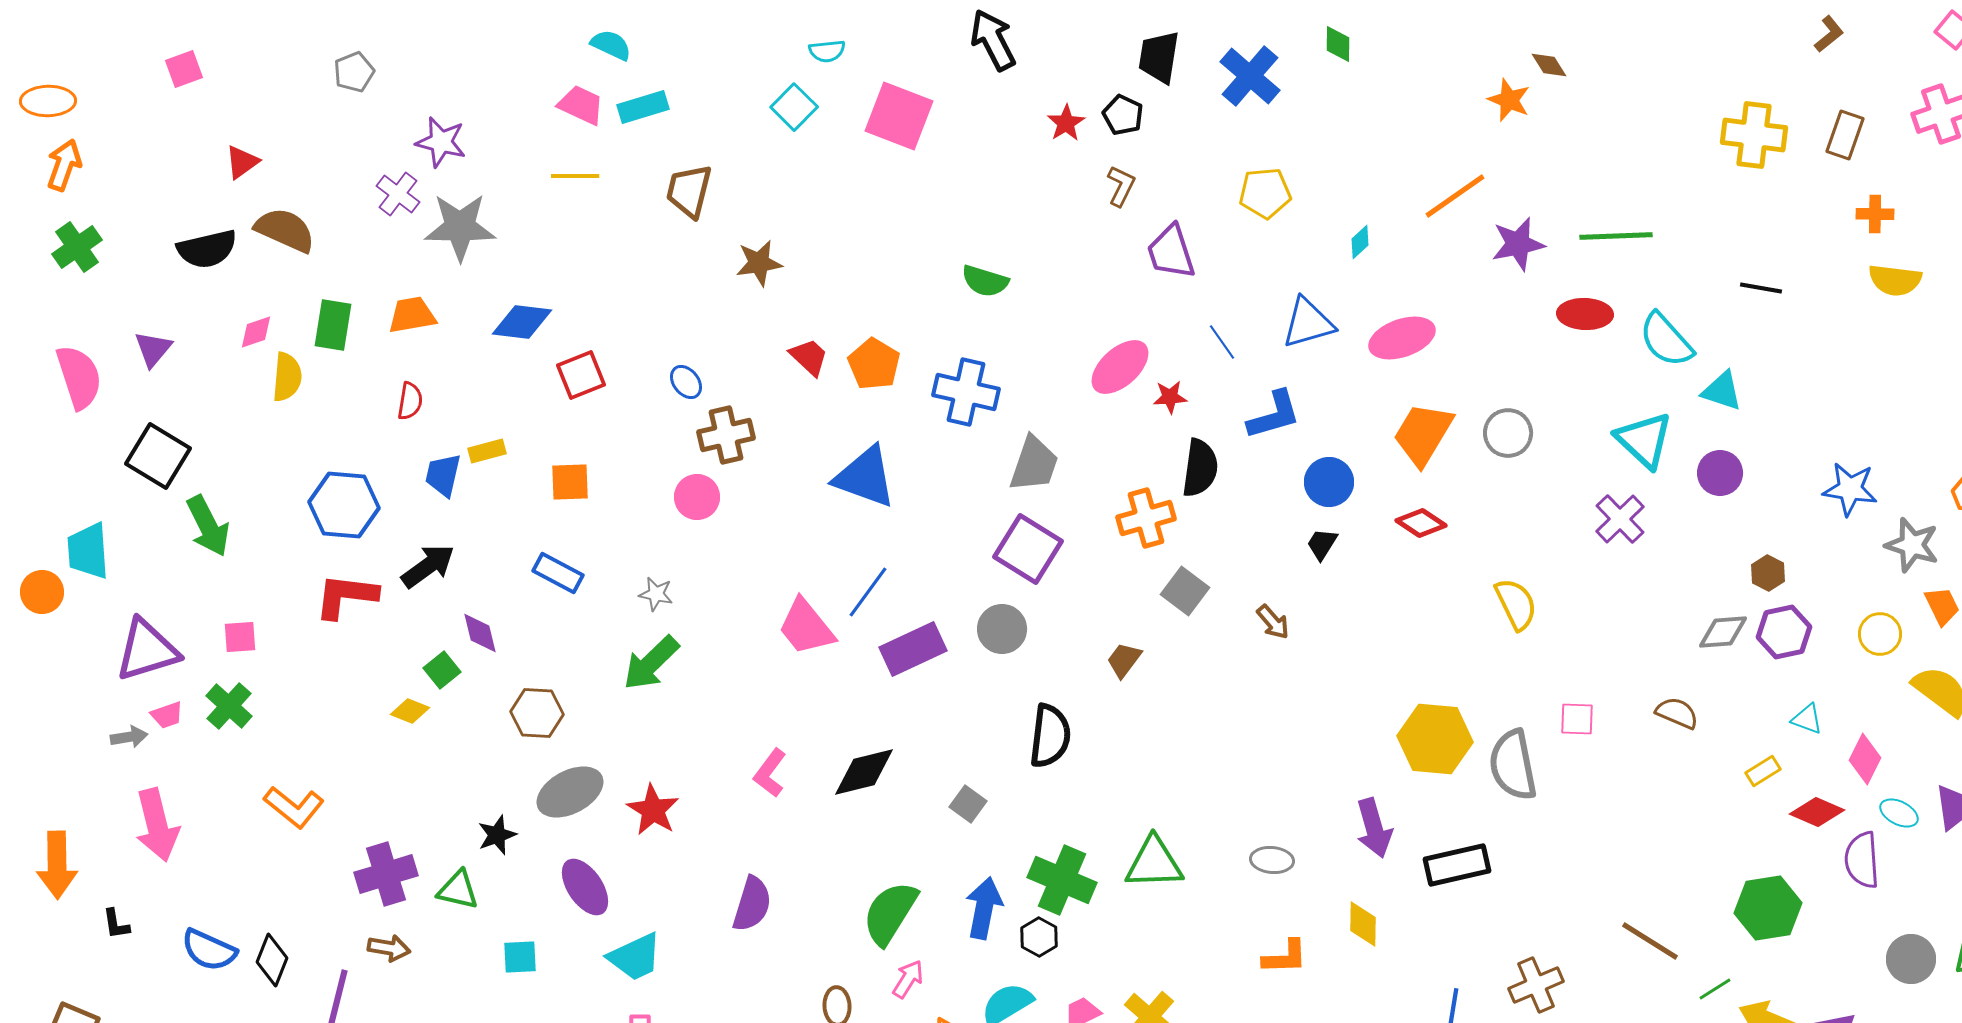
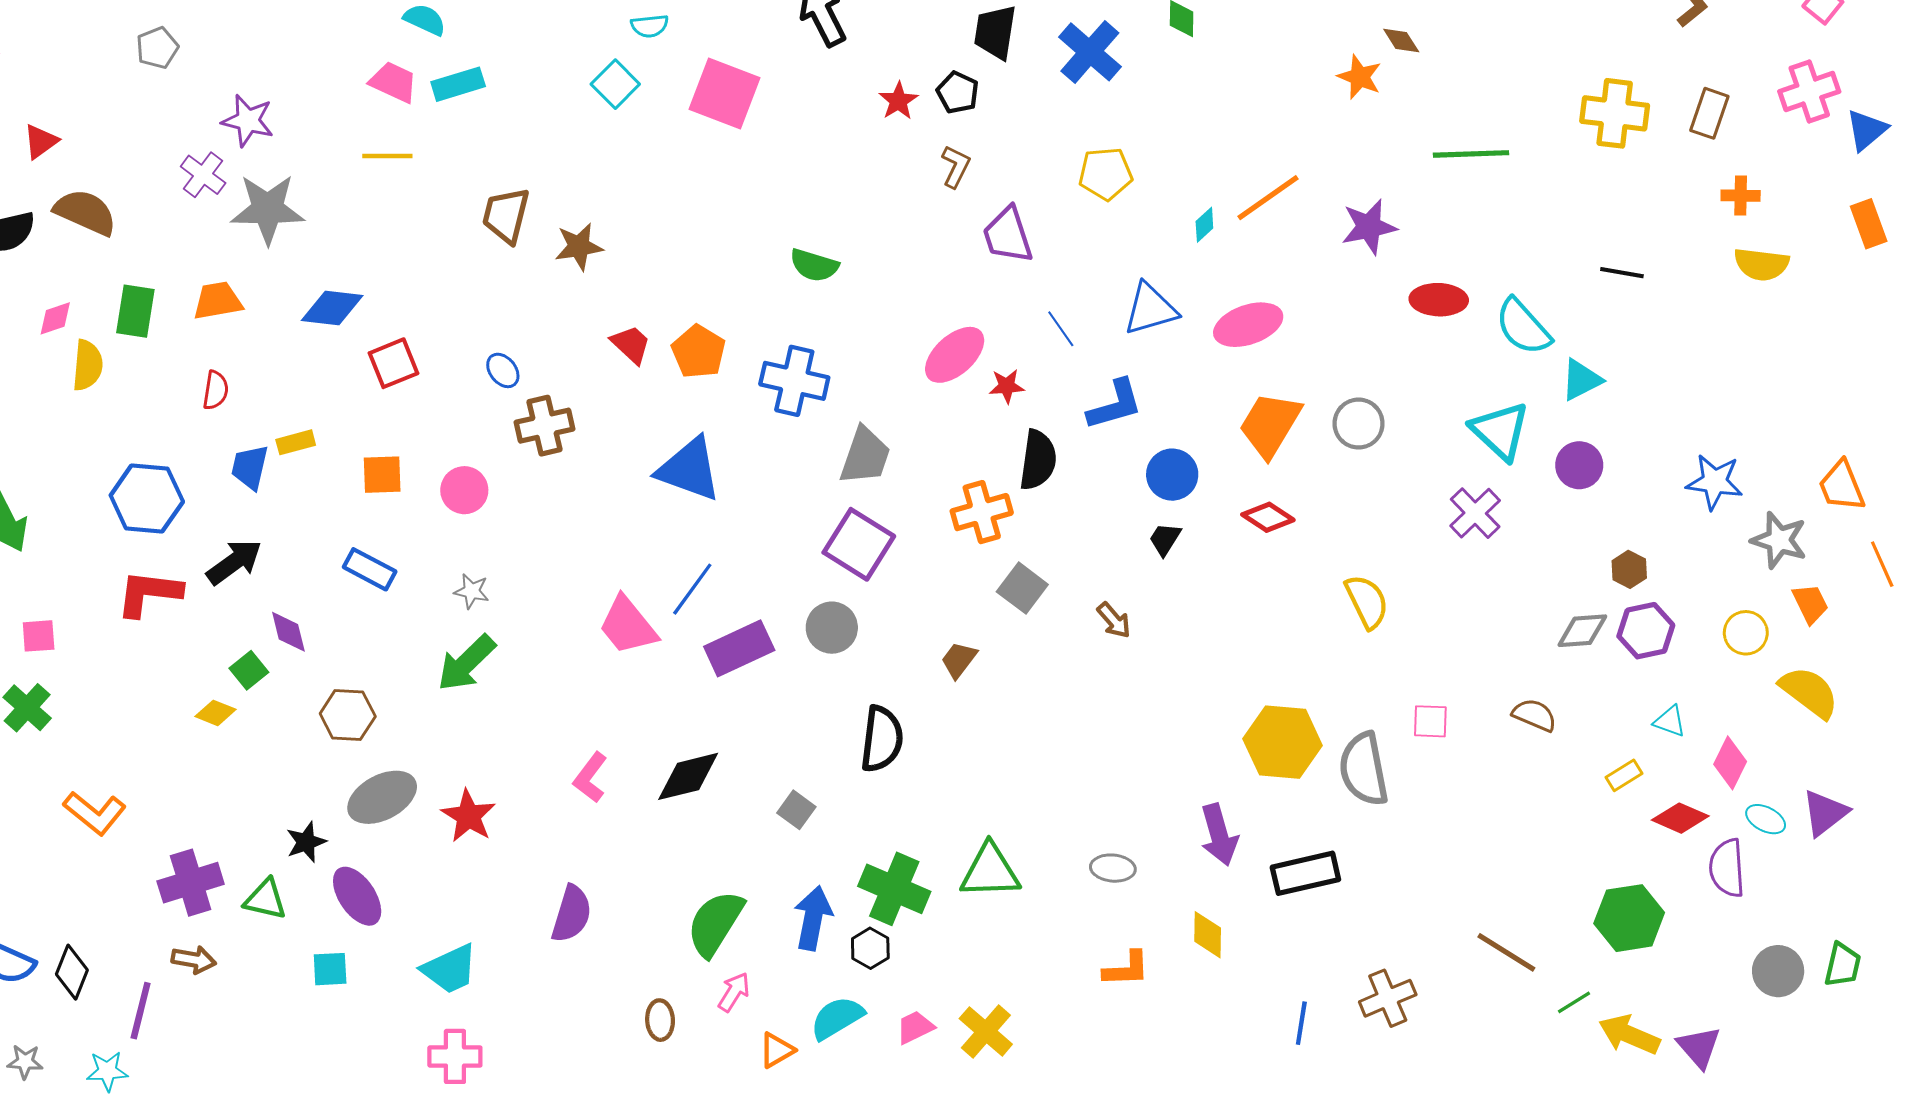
brown trapezoid: (689, 191) -> (506, 215), moved
orange line: (1455, 196) -> (1268, 198), moved
green line: (1616, 236) -> (1471, 154), moved
cyan triangle: (1722, 391) -> (1581, 380), turned -45
pink circle: (697, 497) -> (464, 490), moved
purple ellipse: (585, 887) -> (357, 896), moved

